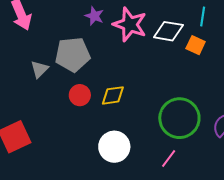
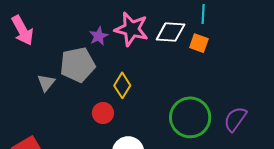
purple star: (94, 16) -> (99, 36), moved, turned 30
red circle: (80, 95) -> (103, 113), moved
yellow diamond: (113, 95) -> (122, 85), moved, turned -45

